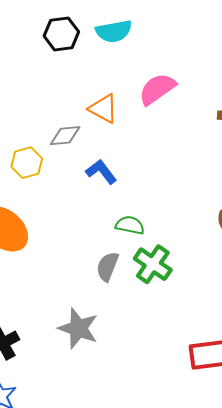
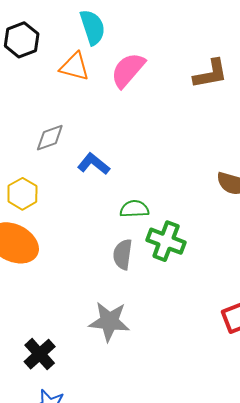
cyan semicircle: (114, 31) -> (92, 27), moved, turned -84
orange triangle: (103, 109) -> (75, 67), moved
yellow hexagon: (27, 163) -> (22, 194), moved

